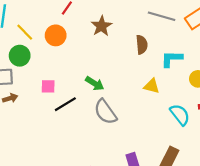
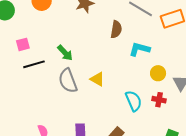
pink square: (48, 86) -> (23, 44), turned -32
yellow triangle: (152, 86) -> (97, 79), moved

